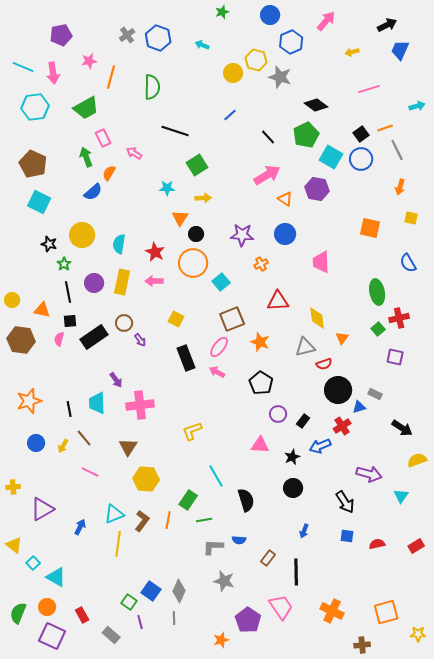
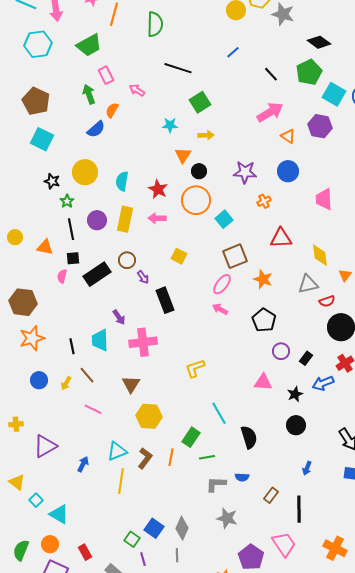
brown hexagon: (21, 340) -> (23, 302), moved
black rectangle: (186, 358) -> (165, 300), moved

